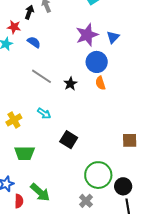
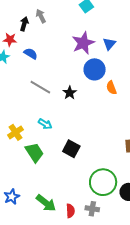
orange semicircle: (100, 83) -> (111, 88), moved
green trapezoid: (25, 153) -> (34, 152), moved, turned -120
red semicircle: (19, 201) -> (70, 211), moved
gray cross: (86, 201) -> (92, 209), turned -32

